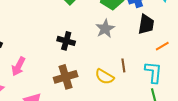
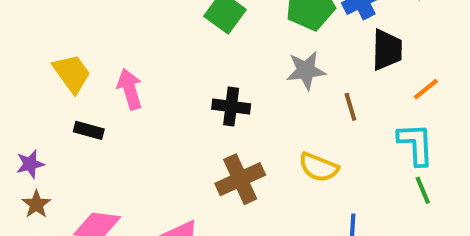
gray star: (105, 29) -> (306, 70), turned 30
brown line: (123, 65) -> (350, 107), moved
pink arrow: (18, 66) -> (130, 89), moved, turned 144

